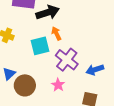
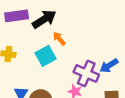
purple cross: (67, 60) -> (86, 73), moved

